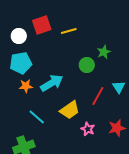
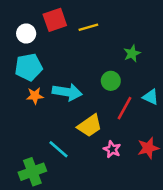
green circle: (87, 65) -> (111, 81), moved
cyan arrow: (52, 83) -> (67, 92), turned 40
cyan triangle: (119, 87) -> (151, 97), turned -32
cyan line: (37, 117) -> (59, 149), moved

